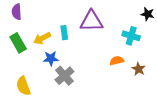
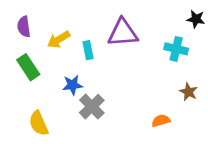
yellow arrow: (42, 38) -> (59, 40), moved
orange semicircle: (117, 61) -> (161, 121), moved

